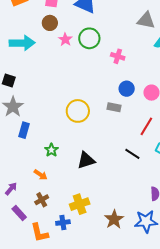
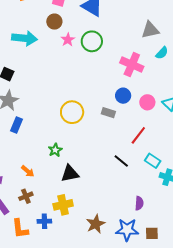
gray triangle: (146, 20) -> (150, 30), turned -30
pink cross: (118, 56) -> (132, 65), moved, size x1.6
green star: (51, 150) -> (55, 150), moved
black triangle: (86, 160) -> (70, 174), moved

